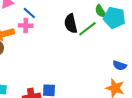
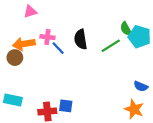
blue line: (29, 13) -> (58, 48), moved
black semicircle: (71, 24) -> (81, 39), moved

